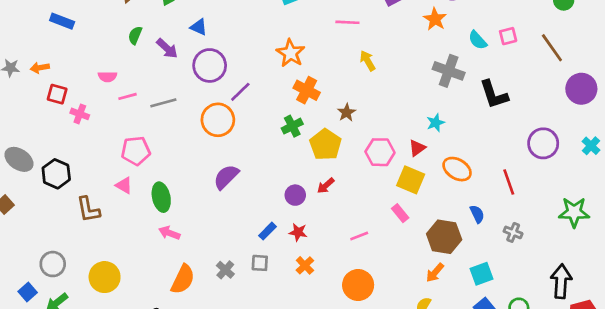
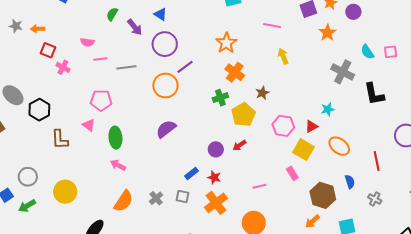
orange star: (435, 19) -> (328, 33), moved
orange cross: (305, 265) -> (216, 203), size x1.6

